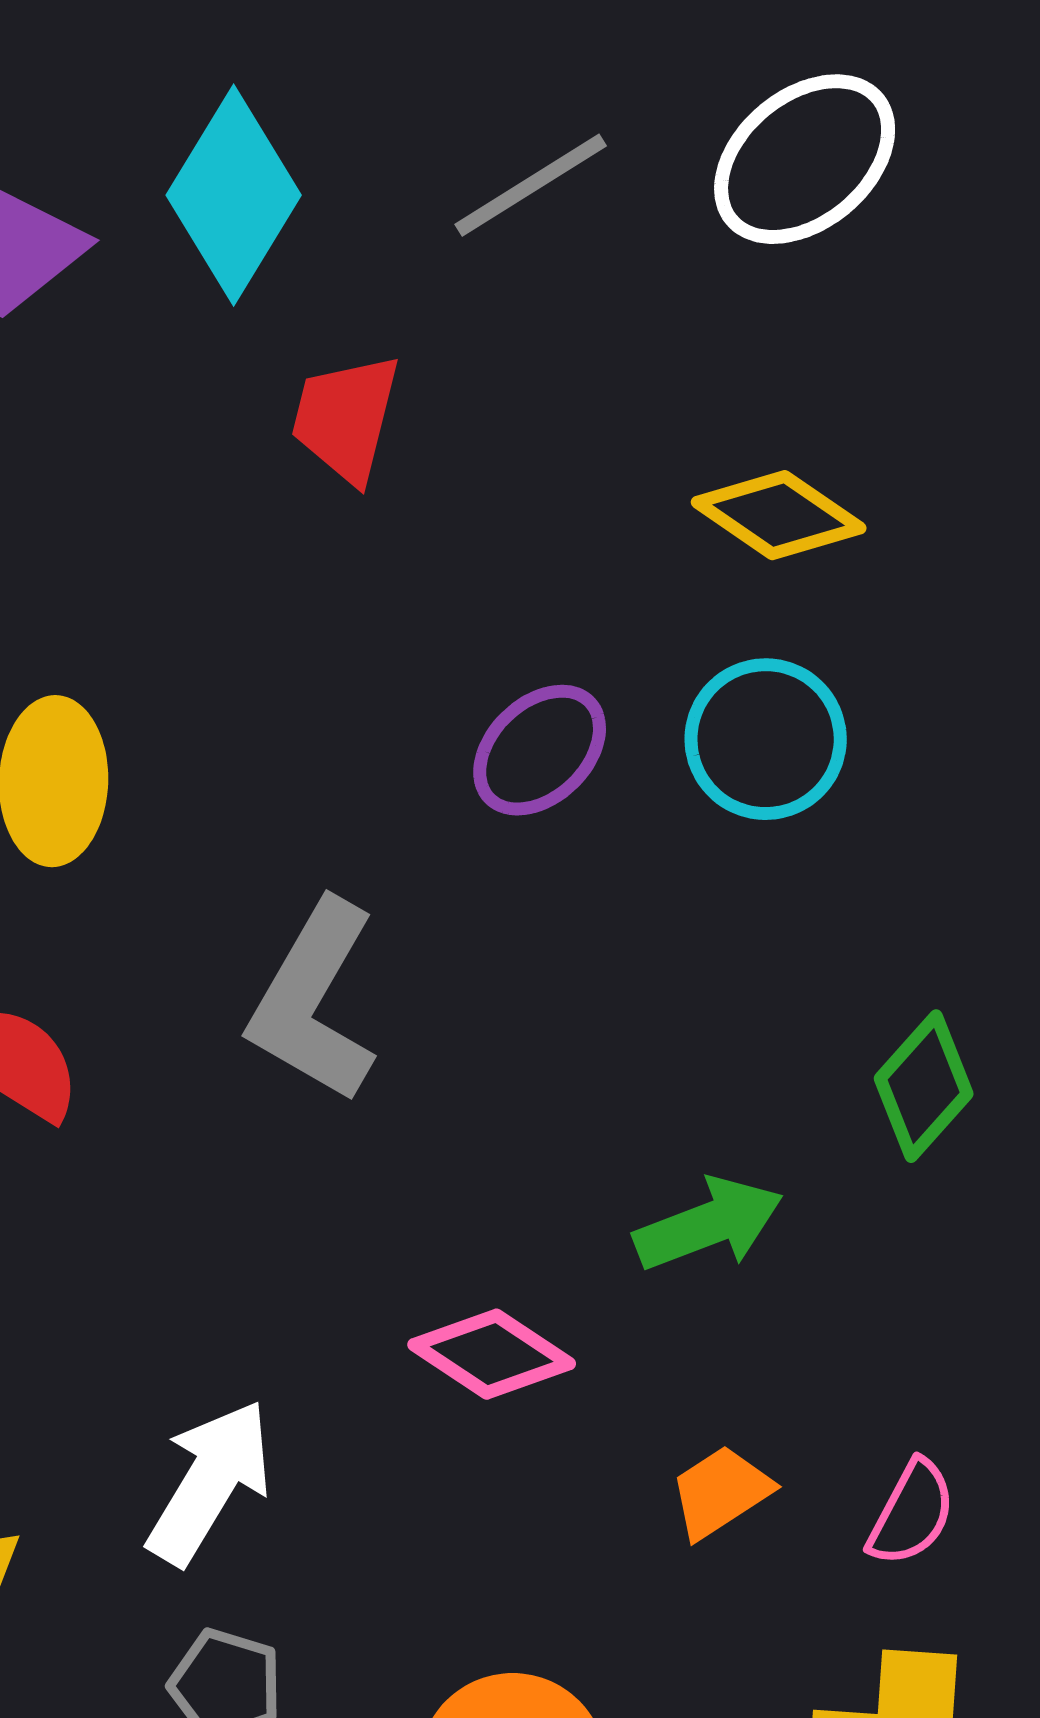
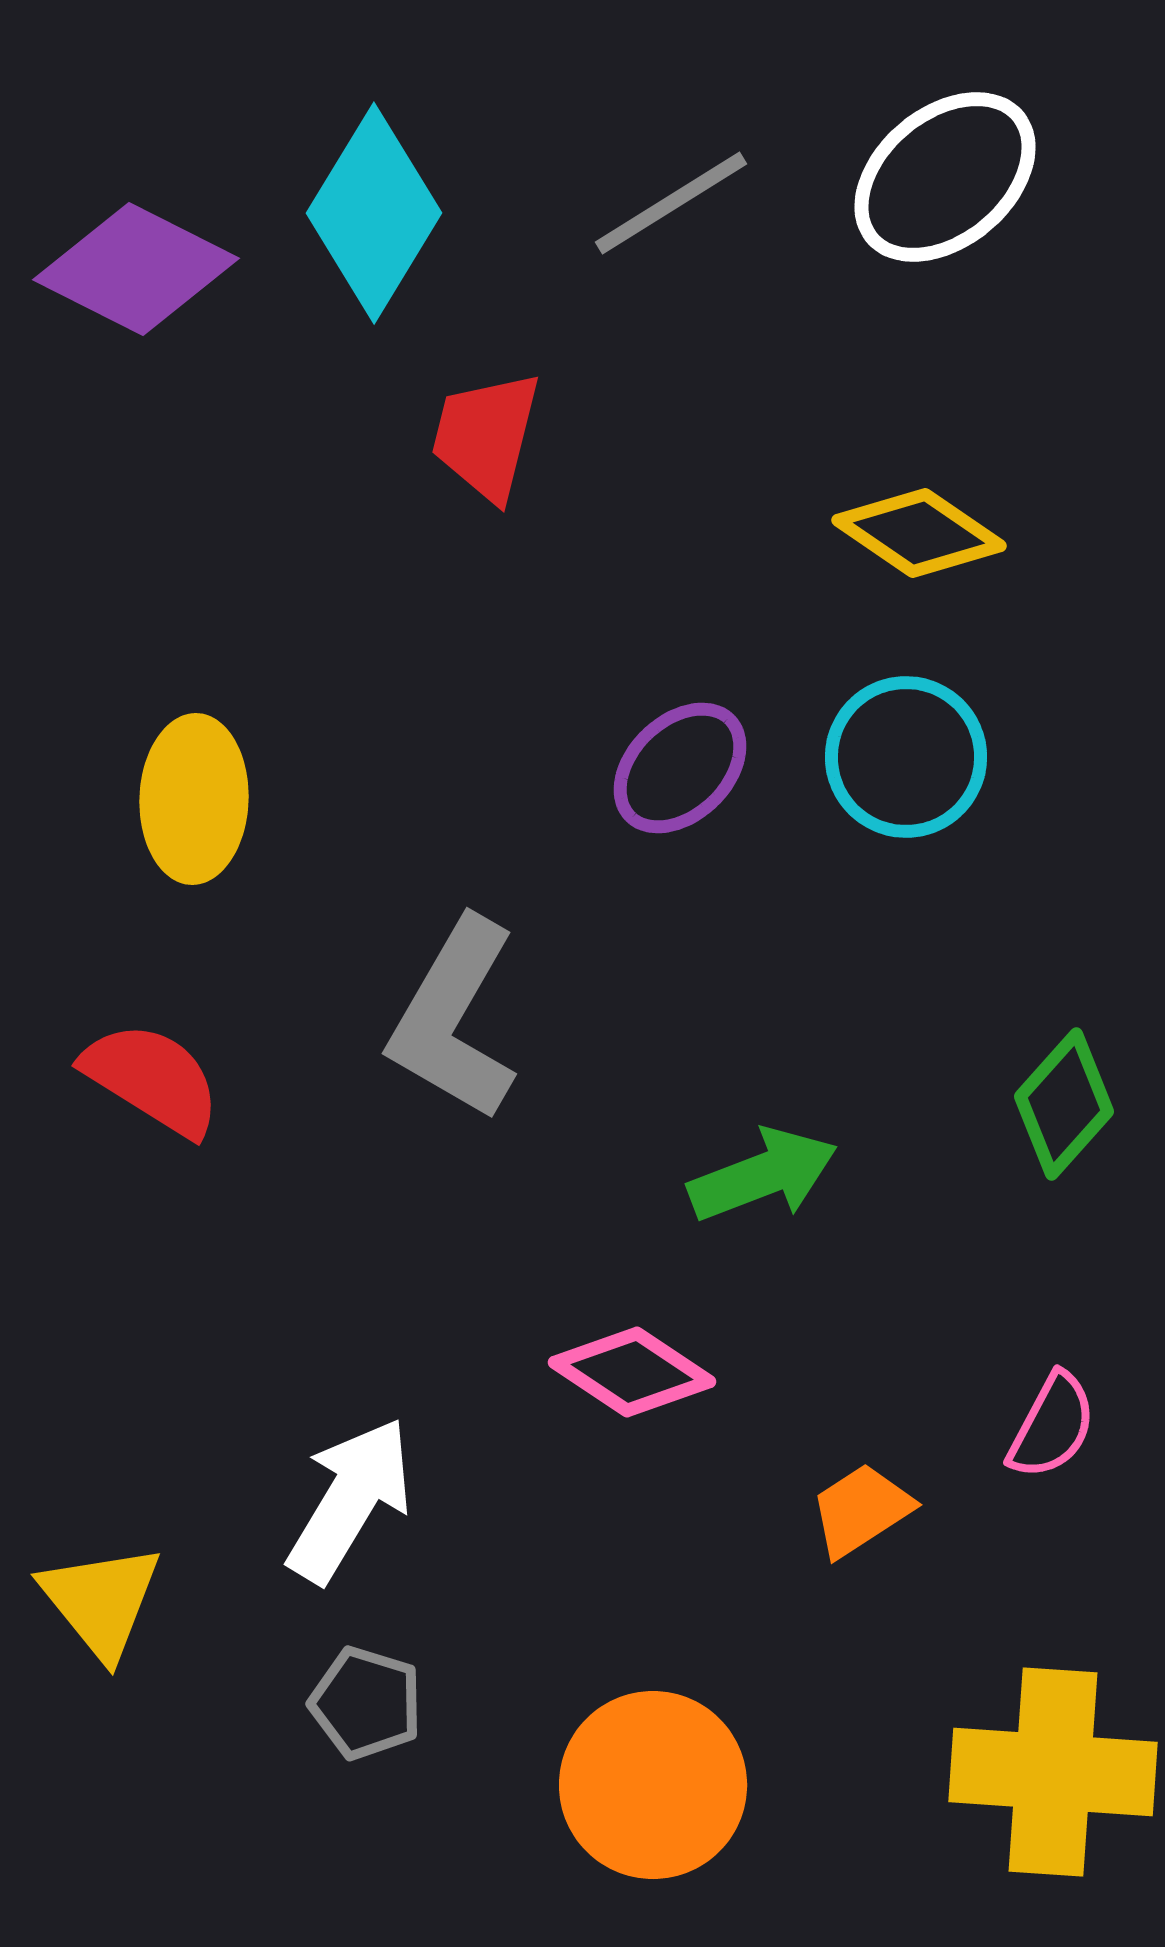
green arrow: (709, 1224) -> (763, 1175), moved
pink semicircle: (912, 1513) -> (1052, 1426), moved

